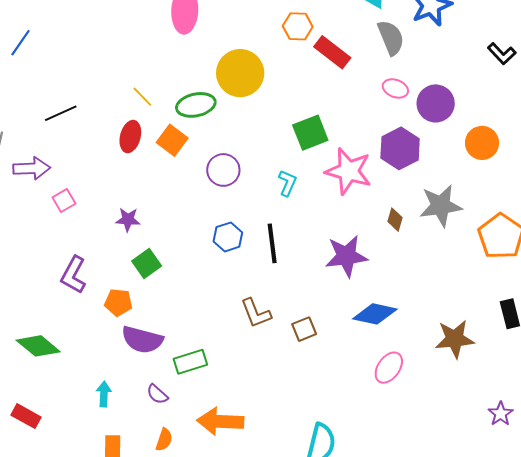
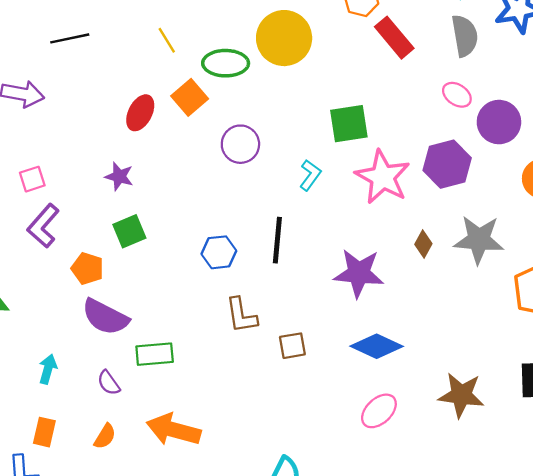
red ellipse: (130, 137) -> (140, 113), moved
pink square: (64, 201) -> (32, 179), moved
blue hexagon: (228, 237) -> (219, 252), moved

